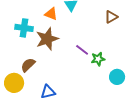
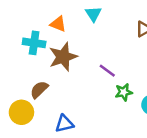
orange triangle: (51, 14) -> (58, 24), moved
green star: (98, 59) -> (124, 92), moved

